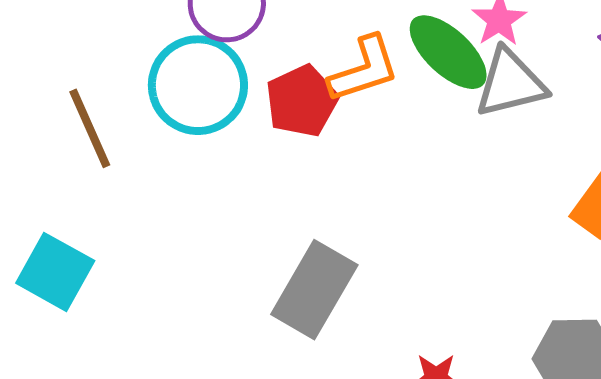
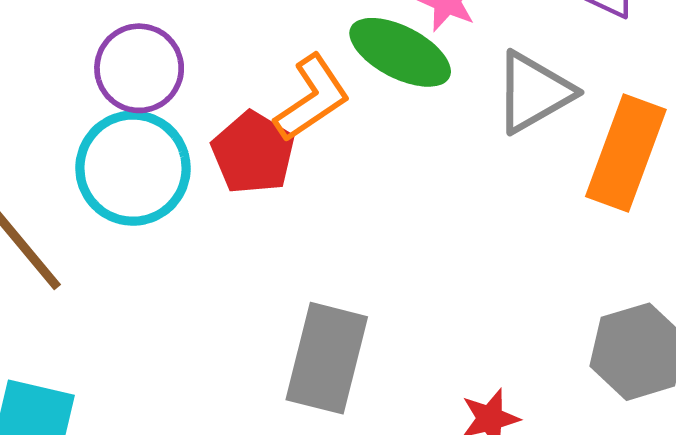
gray triangle: (510, 83) -> (534, 92), moved

